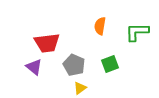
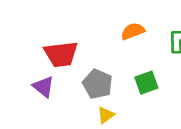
orange semicircle: (100, 26) -> (133, 31), turned 60

